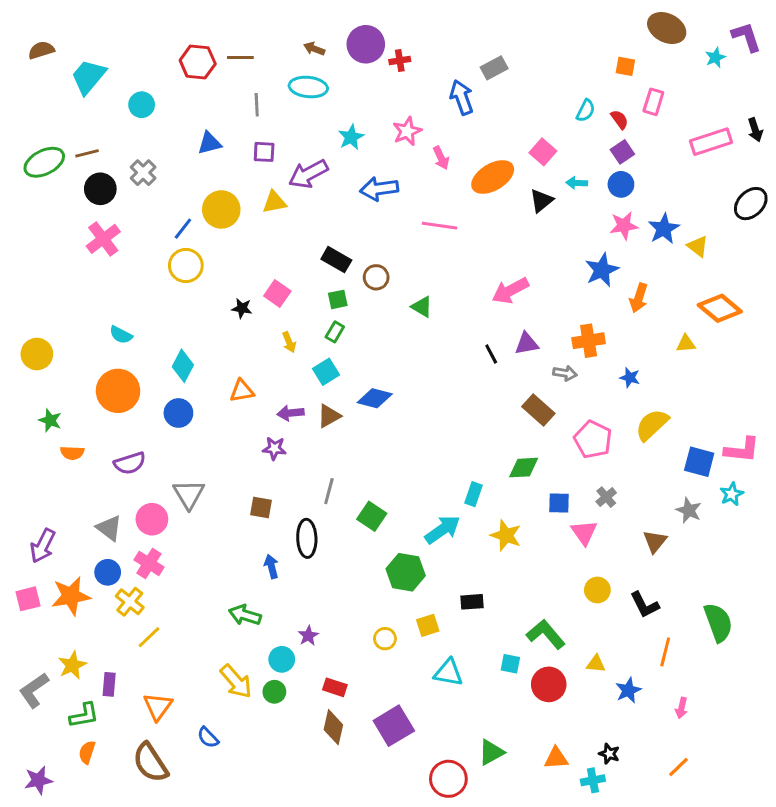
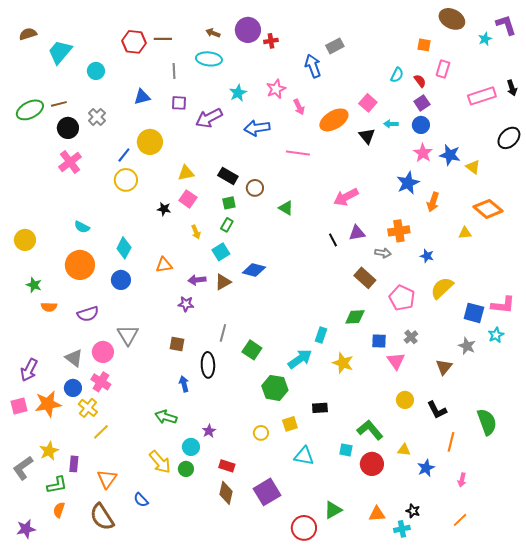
black triangle: (541, 201) -> (367, 136), turned -30
yellow triangle: (274, 202) -> (186, 173), moved
pink star: (624, 226) -> (423, 153), turned -30
blue star: (664, 229) -> (450, 155), turned -30

